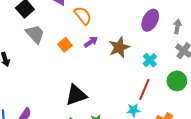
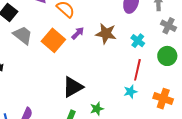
orange square: (65, 45) -> (53, 40), size x1.6
brown star: (119, 47) -> (106, 34), turned -30

